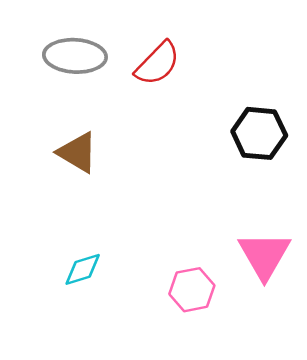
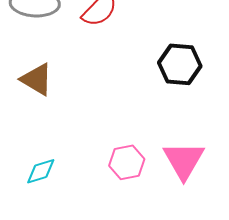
pink hexagon: (192, 290) -> (127, 162), moved

